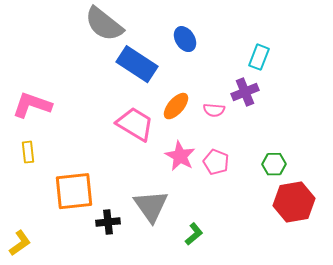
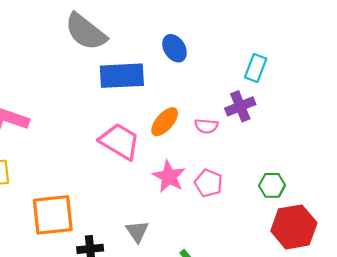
blue rectangle: (137, 64) -> (122, 76), turned -36
gray triangle: (151, 206) -> (137, 231), size x0.6

